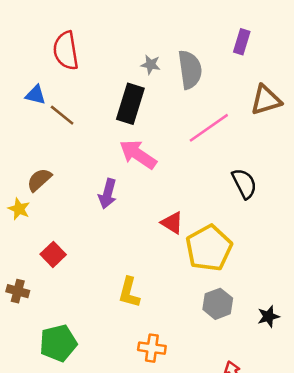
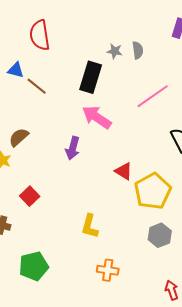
gray star: (151, 65) -> (115, 51), moved
gray semicircle: (190, 70) -> (138, 50), size x0.6

